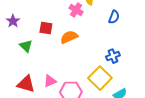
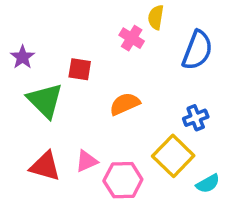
blue semicircle: (114, 17) -> (197, 50), size x1.6
orange semicircle: (69, 37) -> (125, 104), moved
green triangle: (26, 46) -> (45, 100), size x1.6

